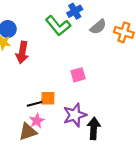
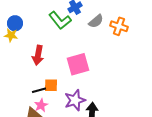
red arrow: (22, 52) -> (38, 55), moved
pink square: (78, 75) -> (78, 64), size x1.6

